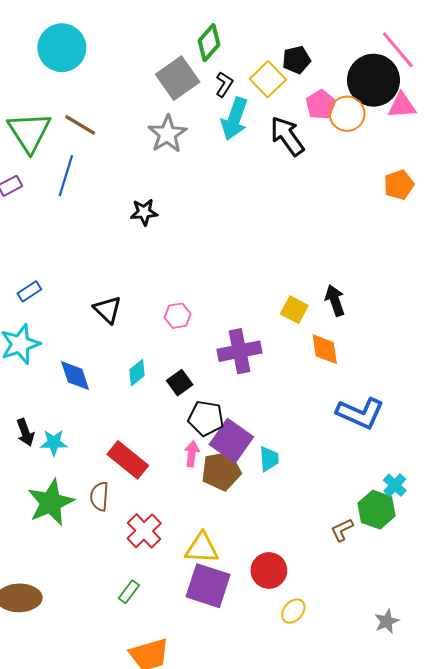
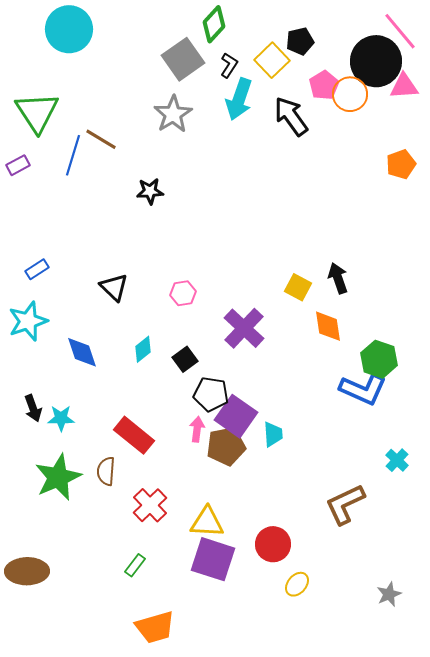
brown line: (80, 125) -> (101, 139), moved
purple cross: (239, 351) -> (244, 328), turned -36
green hexagon: (377, 510) -> (379, 359), moved
brown L-shape: (342, 530) -> (345, 504), size x1.8

